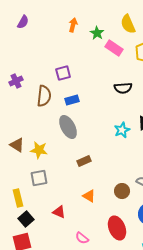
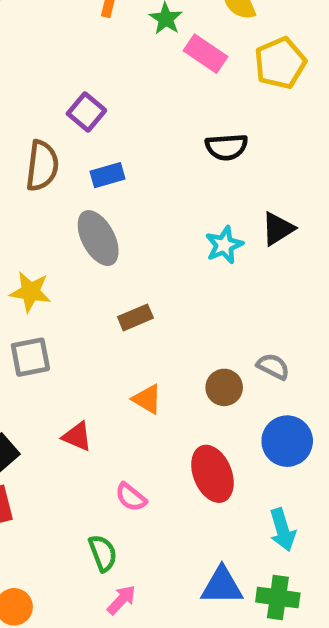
purple square: (63, 73) -> (86, 112), turned -35

